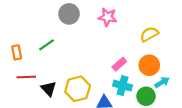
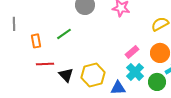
cyan cross: (122, 86) -> (135, 72), turned 30

